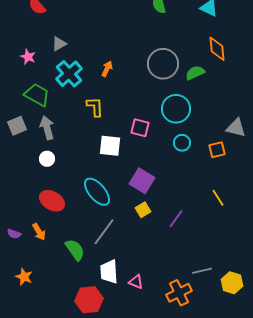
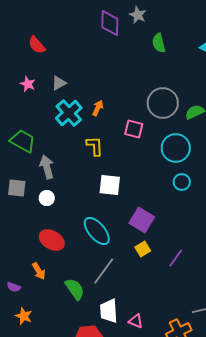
pink star: (28, 57) -> (28, 84), moved
orange arrow: (107, 69) -> (98, 108), moved
green trapezoid: (37, 95) -> (23, 141), moved
gray square: (17, 126) -> (17, 188), moved, turned 30
pink square: (140, 128) -> (134, 129), moved
purple semicircle: (14, 234) -> (14, 287), moved

